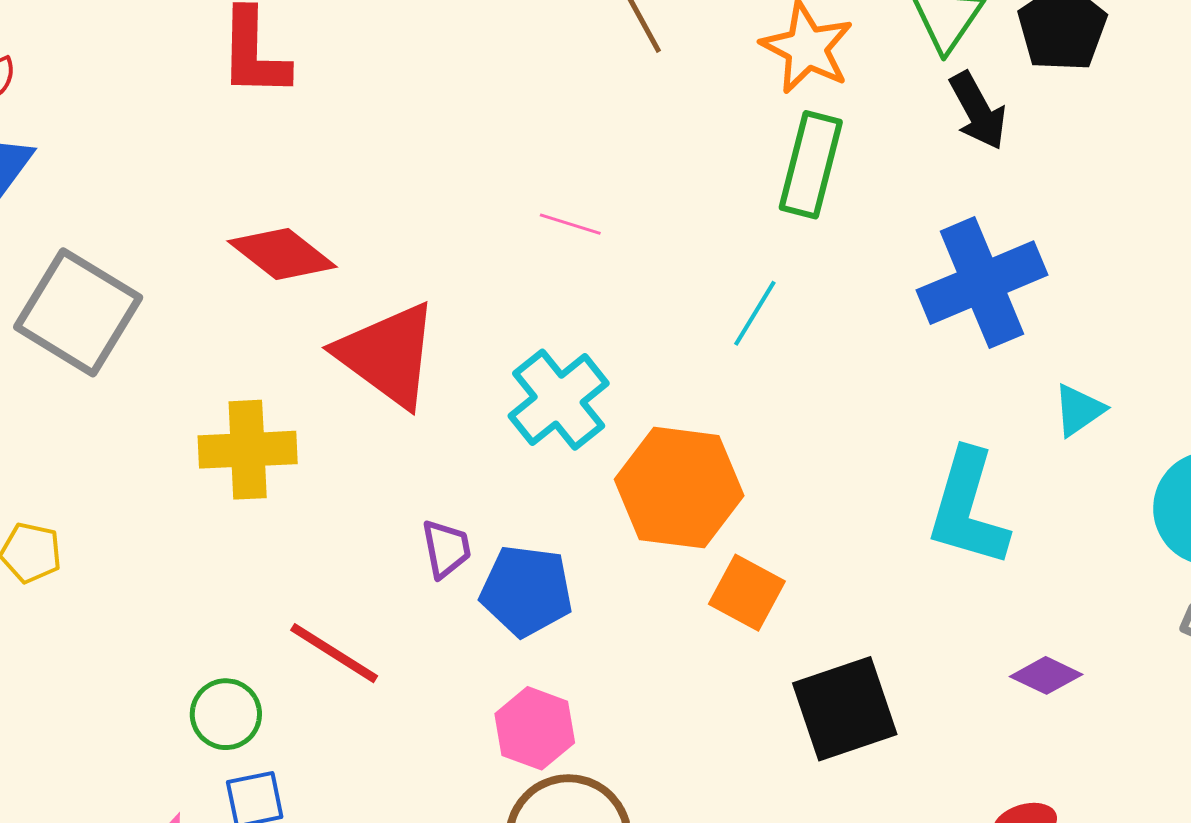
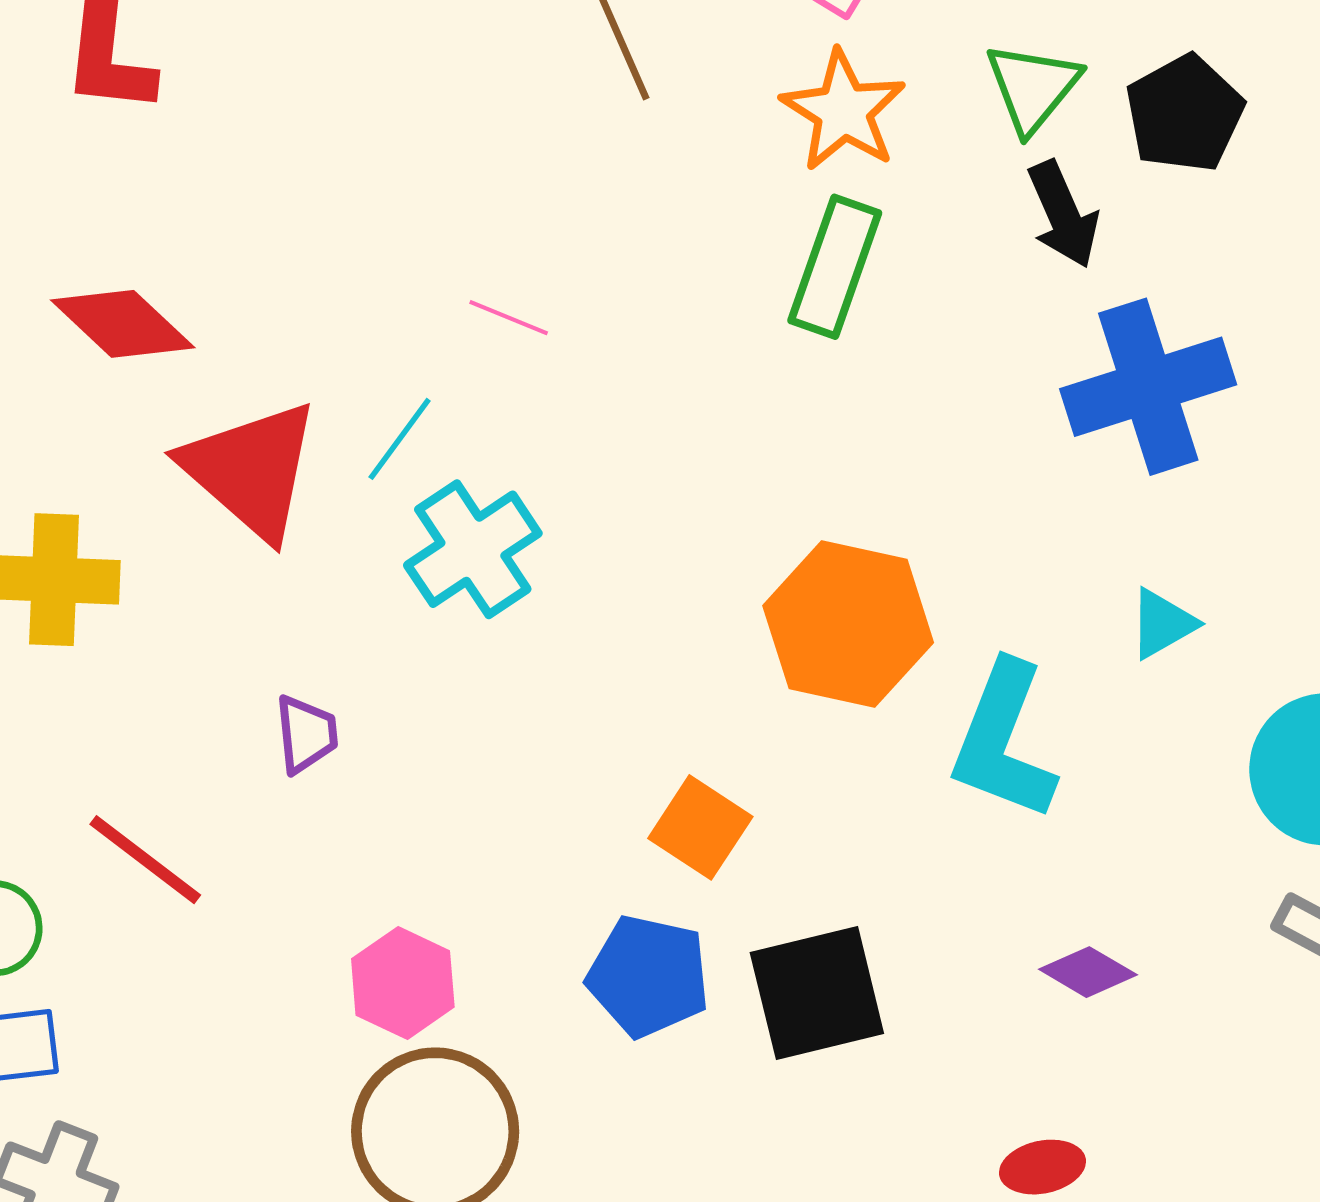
blue cross: (982, 283) -> (1148, 387), moved
cyan line: (755, 313) -> (400, 439), moved
orange hexagon: (679, 488) -> (848, 624), moved
blue pentagon: (526, 591) -> (648, 976), moved

